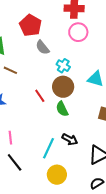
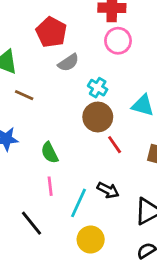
gray semicircle: (43, 47) -> (68, 63), turned -84
red line: (40, 96) -> (115, 145), moved
green semicircle: (62, 109) -> (50, 153), moved
pink line: (10, 138) -> (50, 186), moved

